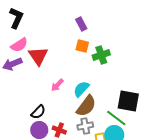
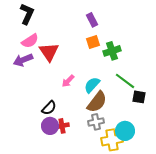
orange square: (82, 46) -> (93, 42), turned -32
black square: (128, 101) -> (139, 97), size x0.6
green line: (116, 118) -> (125, 81), moved
red cross: (59, 130) -> (62, 126), moved, turned -32

